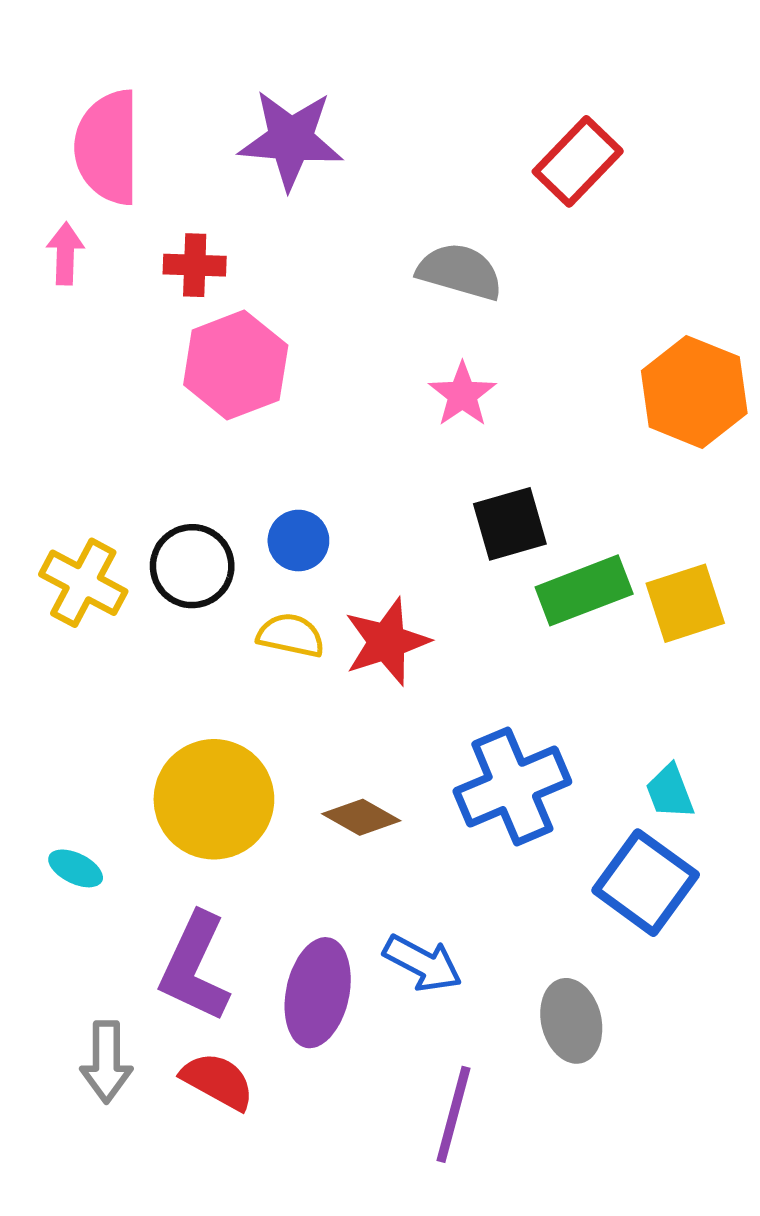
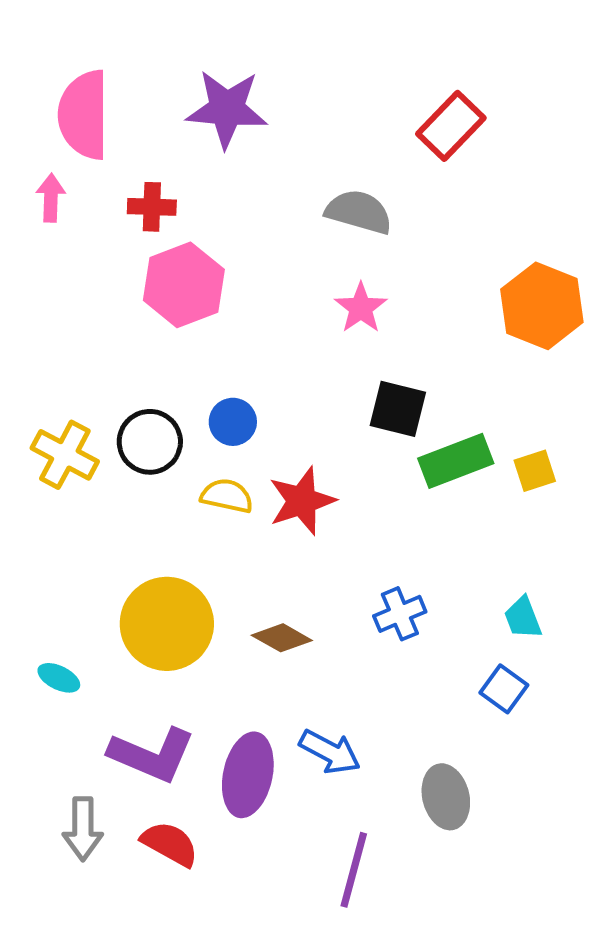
black square: (510, 524) -> (398, 409), turned 30
yellow square: (685, 603) -> (535, 471), size x0.7
blue cross: (512, 786) -> (400, 614), size x0.6
blue square: (646, 883) -> (504, 689), size x0.6
purple L-shape: (195, 967) -> (152, 755), turned -92

